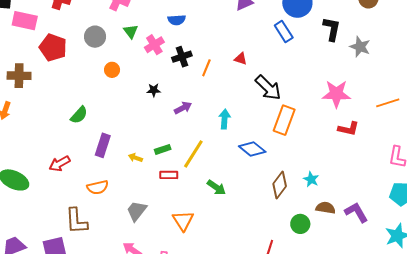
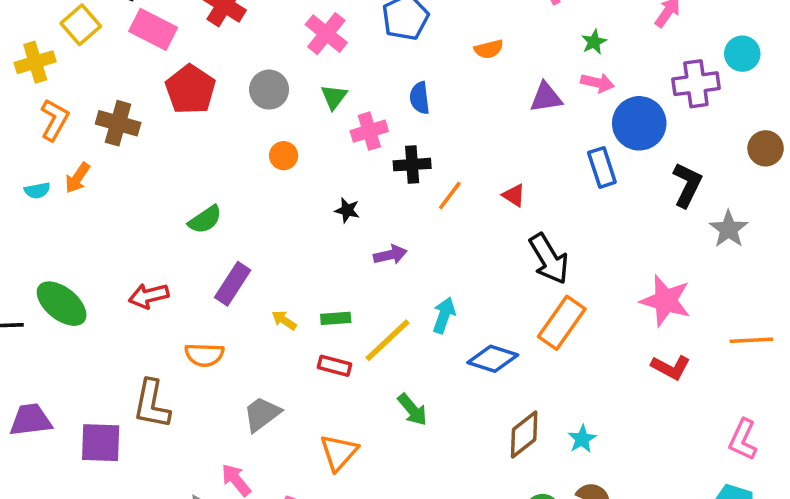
blue semicircle: (177, 20) -> (420, 98), turned 72
cyan arrow: (225, 119) -> (444, 315), moved
blue diamond: (252, 149) -> (493, 359), turned -36

